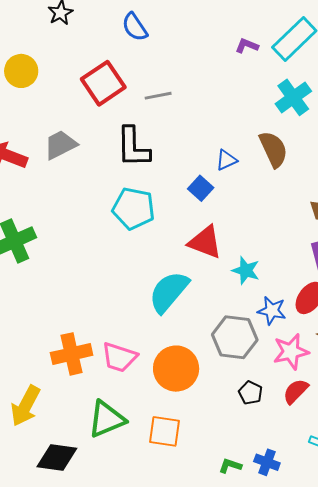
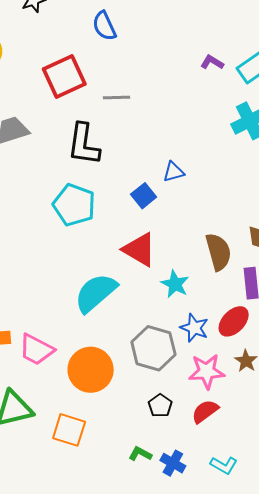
brown semicircle: (273, 149) -> (218, 252), moved
blue cross: (267, 462) -> (173, 463), moved
green L-shape: (230, 466) -> (140, 454), moved

